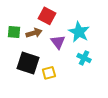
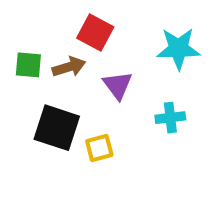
cyan star: (79, 32) -> (178, 49), moved, turned -30
cyan cross: (84, 58) -> (170, 118), turned -32

